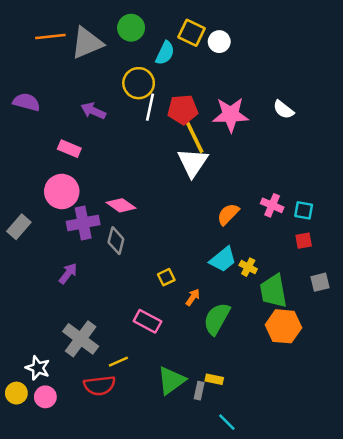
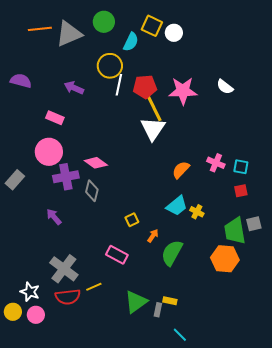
purple arrow: (68, 273) -> (54, 217), turned -78
green trapezoid: (273, 291) -> (235, 231), moved
red semicircle: (100, 386) -> (68, 297), moved

